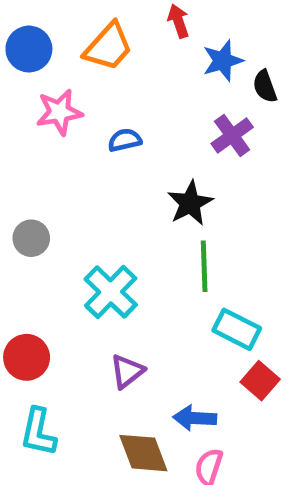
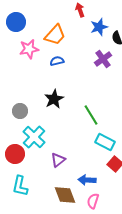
orange trapezoid: (108, 47) -> (55, 35), moved
black star: (190, 203) -> (54, 99), moved
gray circle: (31, 238) -> (20, 111), moved
green line: (204, 266) -> (91, 115), turned -30
cyan cross: (111, 292) -> (34, 137), moved

